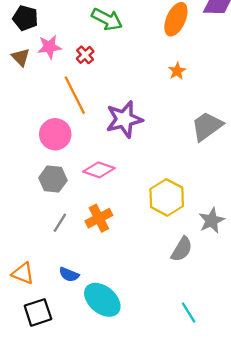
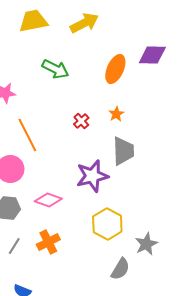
red cross: (85, 55) -> (81, 121), moved
purple star: (124, 119) -> (92, 176), moved
gray trapezoid: (207, 126) -> (123, 151), moved, turned 124

